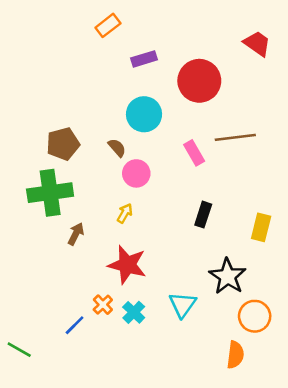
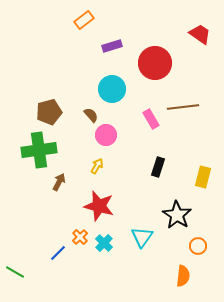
orange circle: (255, 316) -> (198, 246), size x0.7

